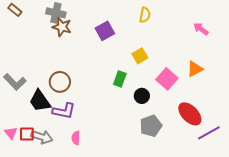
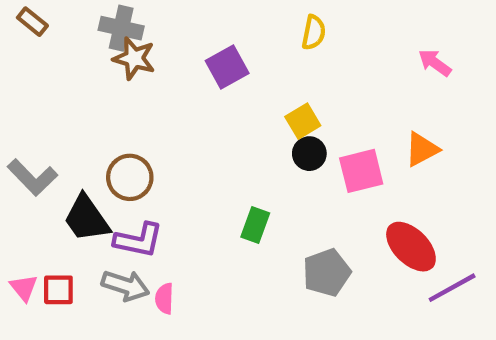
green rectangle: (120, 79) -> (255, 225), moved
pink square: (167, 79) -> (361, 171), turned 35
black circle: (142, 96) -> (309, 154), moved
gray arrow: (42, 137) -> (125, 286), moved

